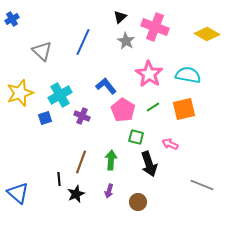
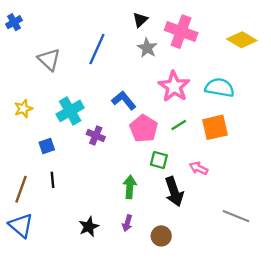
yellow star: (20, 93) -> (23, 109), size x0.6
blue square: (45, 118) -> (47, 146), moved
brown line: (81, 162) -> (21, 189), moved
black line: (59, 179) -> (53, 180), moved

